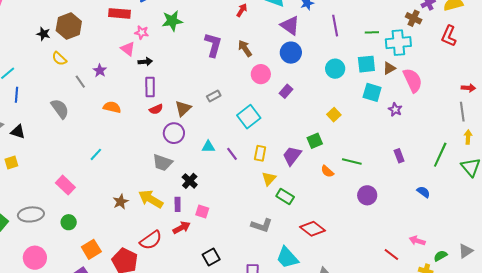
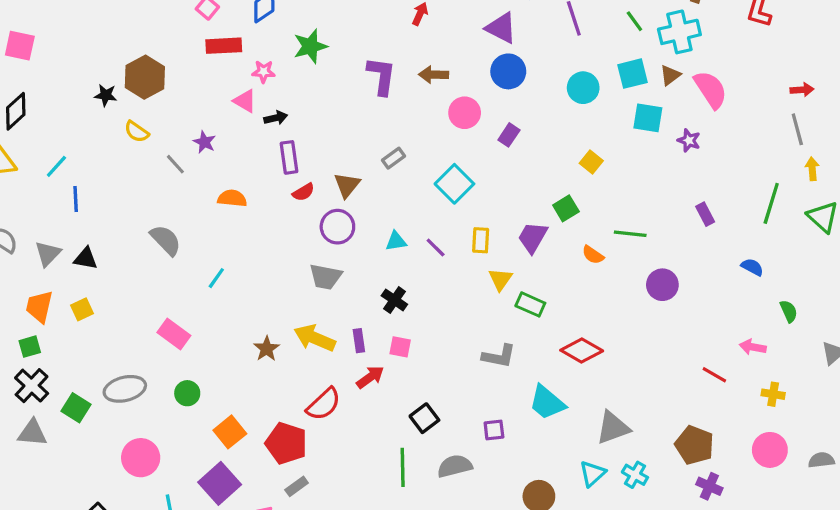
green line: (372, 32) -> (634, 21), turned 64
brown arrow: (245, 48) -> (434, 75), turned -48
gray semicircle: (60, 109) -> (166, 240), moved
black cross: (190, 181) -> (394, 300), moved
green semicircle: (440, 256) -> (789, 311), moved, turned 104

